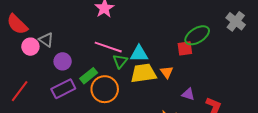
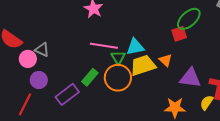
purple circle: (63, 61) -> (39, 80), moved
orange circle: (105, 89) -> (118, 78), moved
purple triangle: (188, 94) -> (190, 78), size x1.6

